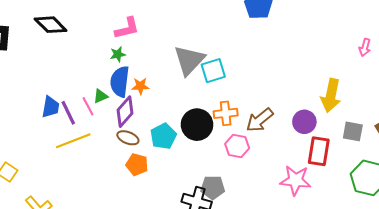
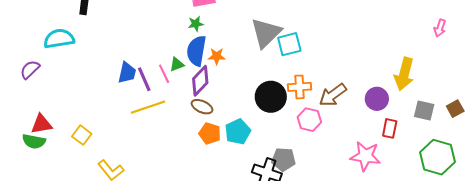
cyan pentagon: (163, 136) -> (238, 132), moved
red rectangle: (319, 151) -> (390, 128), size x0.7

